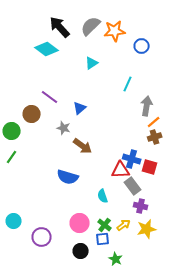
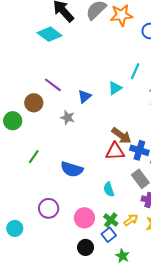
cyan triangle: (92, 63) -> (115, 88), moved
brown arrow: (83, 146) -> (121, 136), moved
green line: (12, 157) -> (34, 157), moved
red triangle: (121, 170) -> (115, 151), moved
cyan circle: (14, 221) -> (15, 228), moved
purple circle: (42, 237) -> (49, 208), moved
blue square: (103, 239) -> (109, 235), turned -32

